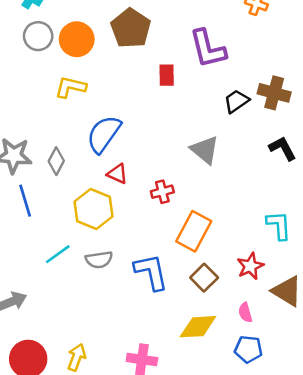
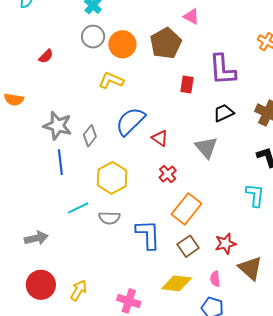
black trapezoid: (236, 101) -> (224, 113), moved
red triangle: (117, 174) -> (160, 138), moved
red cross: (162, 192) -> (168, 174), turned -36
cyan L-shape: (279, 225) -> (255, 195), moved

